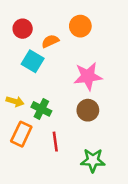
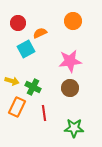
orange circle: (80, 26) -> (73, 21), moved
cyan square: (33, 61) -> (26, 49), turned 30

